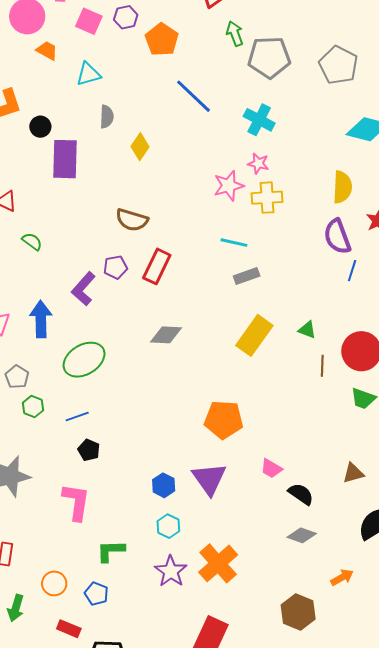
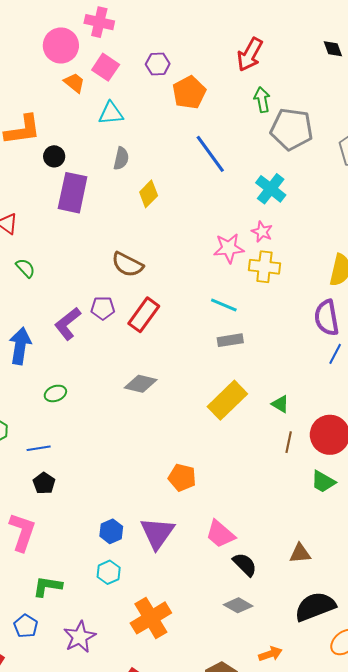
pink square: (89, 21) -> (106, 67), moved
green ellipse: (84, 360) -> (55, 393), size x0.5
orange pentagon: (224, 420) -> (182, 477), size x0.7
pink trapezoid: (271, 468) -> (220, 534), size x1.4
purple star: (171, 571) -> (80, 637), moved

